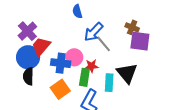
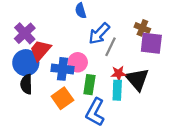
gray line: (104, 44) -> (110, 47), turned 66
red star: (92, 66) -> (119, 73), moved

